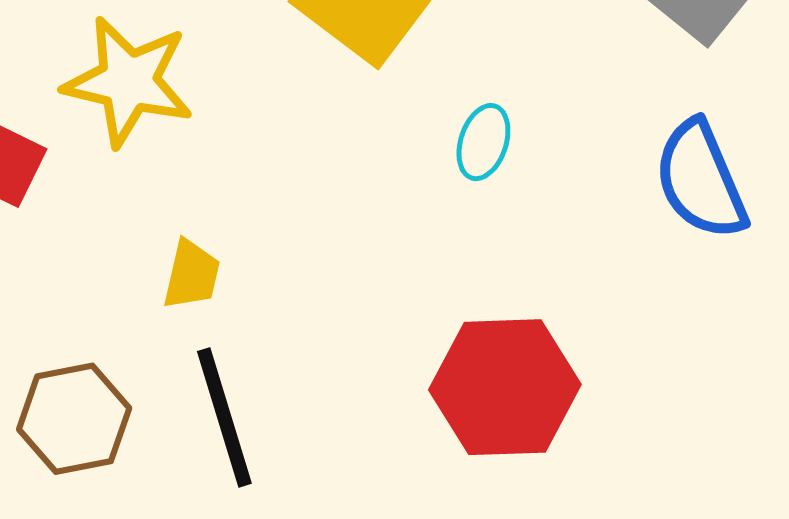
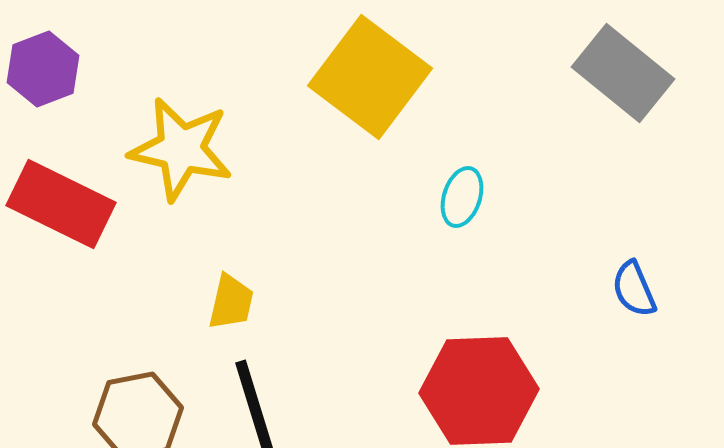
blue semicircle: (701, 180) -> (634, 289), moved, size x0.6

